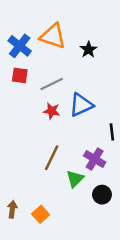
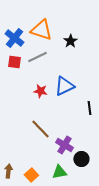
gray line: (52, 84) -> (37, 57), moved
brown line: (52, 158) -> (40, 129), turned -70
purple cross: (95, 159) -> (64, 145), moved
green triangle: (75, 179) -> (59, 172), moved, turned 35

